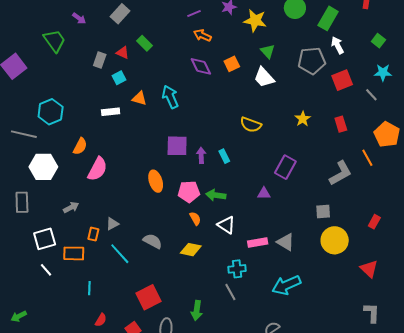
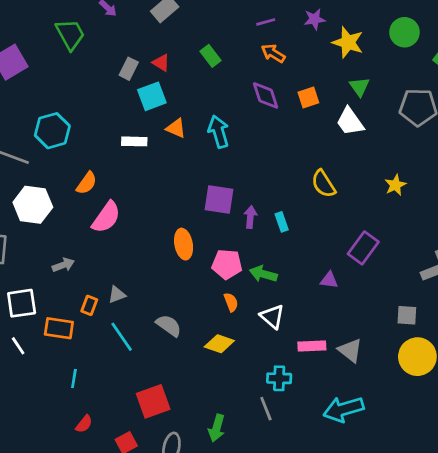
green rectangle: (144, 43) -> (211, 56), moved
cyan square: (119, 78) -> (152, 96), size x1.5
yellow semicircle: (251, 125) -> (323, 184), turned 30

